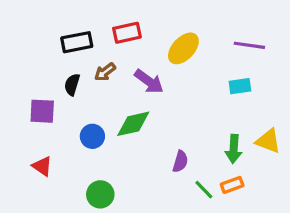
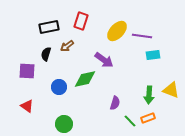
red rectangle: (127, 33) -> (81, 21), turned -60
purple line: (249, 45) -> (142, 36), moved
purple arrow: (149, 81) -> (104, 60), moved

